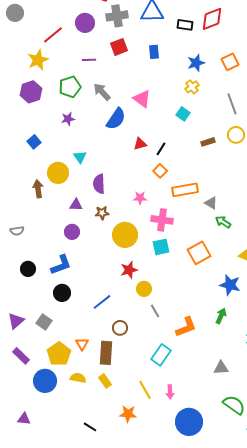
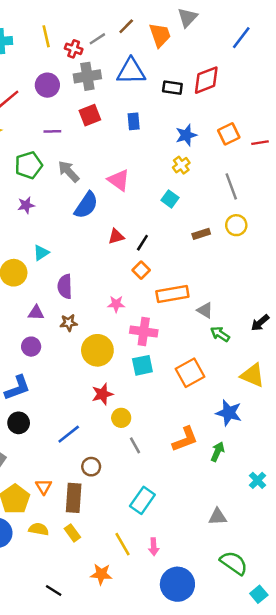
cyan triangle: (80, 157) -> (41, 253), turned 32
orange L-shape: (186, 327) -> (185, 439), moved

